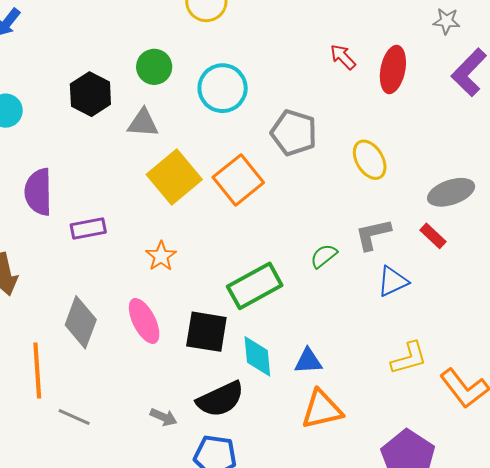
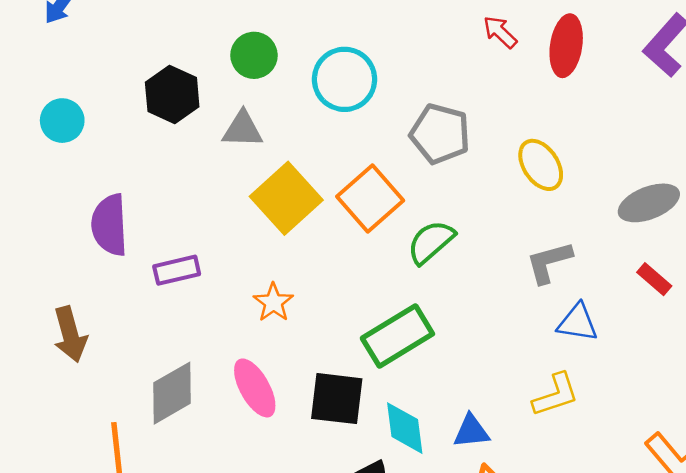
red rectangle: (433, 236) -> (654, 279), moved
green semicircle: (324, 256) -> (431, 242), moved, size x1.4
blue triangle: (393, 281) -> (578, 323), turned 36
gray diamond: (81, 322) -> (172, 393), turned 42
yellow L-shape: (409, 358) -> (556, 395), moved

